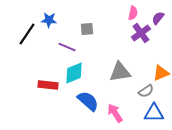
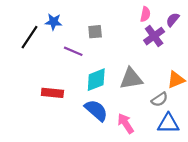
cyan diamond: (74, 73) -> (96, 80), moved

